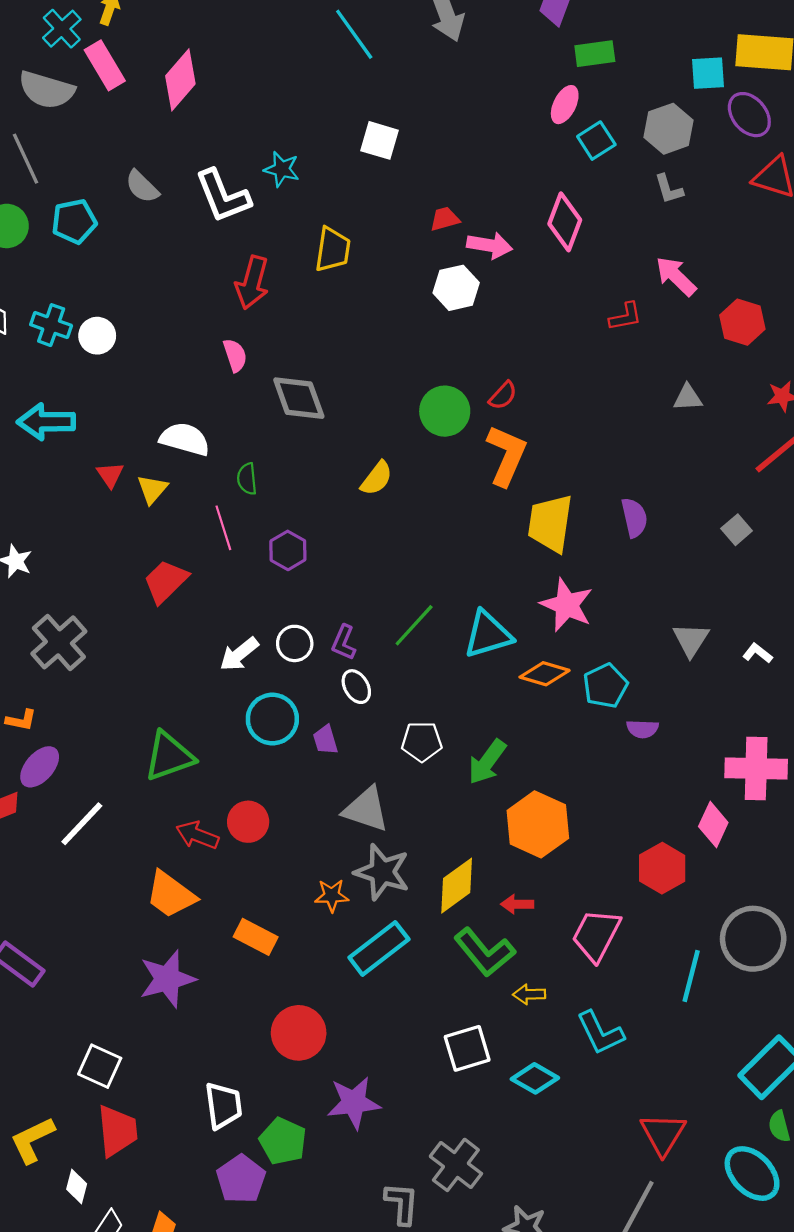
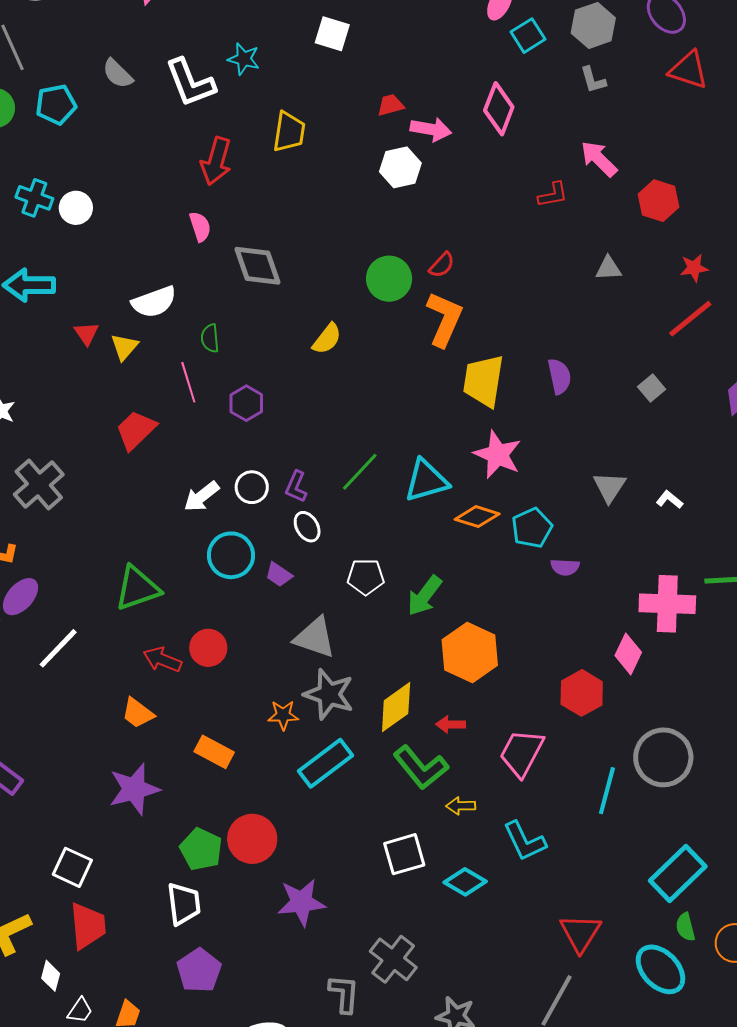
white semicircle: (185, 439) -> (154, 302), turned 144
purple trapezoid: (325, 740) -> (279, 575), turned -40
orange trapezoid: (171, 895) -> (138, 713), size x0.7
green pentagon: (283, 1141) -> (201, 849), moved

